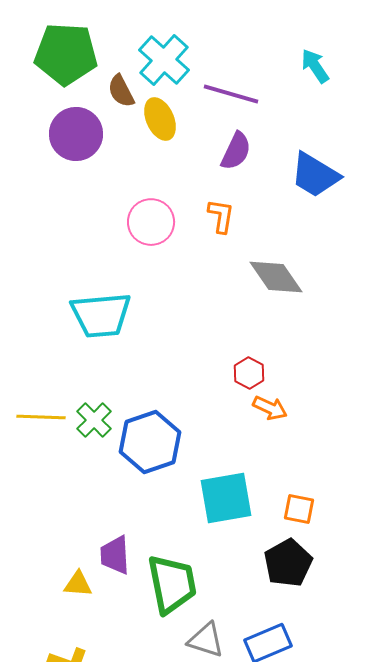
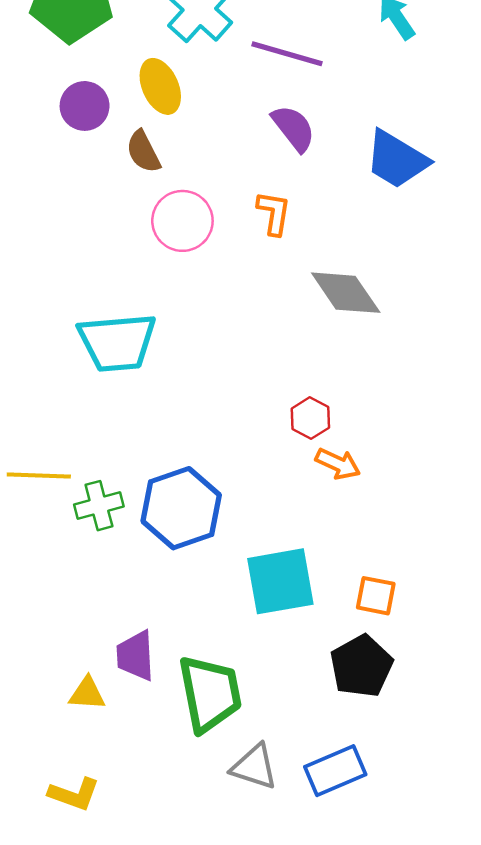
brown semicircle: (121, 91) -> (143, 152), moved
yellow ellipse: (160, 119) -> (160, 86), moved
purple circle: (76, 134) -> (85, 106), size x0.7
purple semicircle: (236, 151) -> (293, 128), turned -63
green cross: (94, 420) -> (99, 506), moved, turned 30

